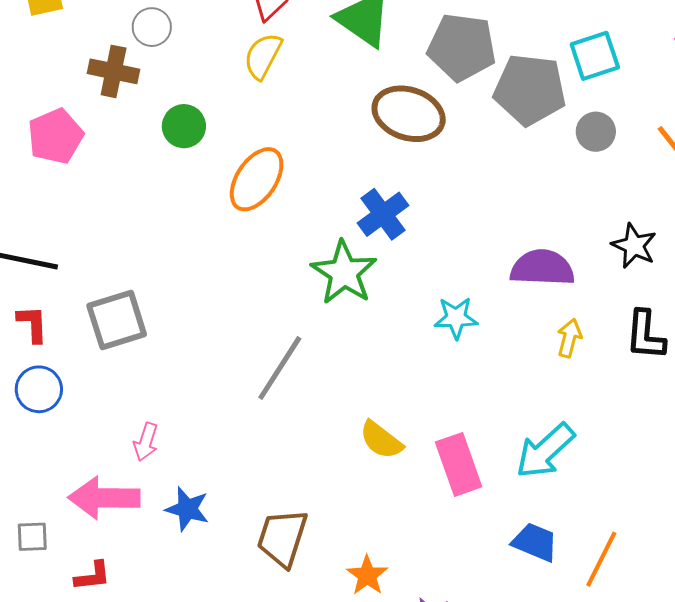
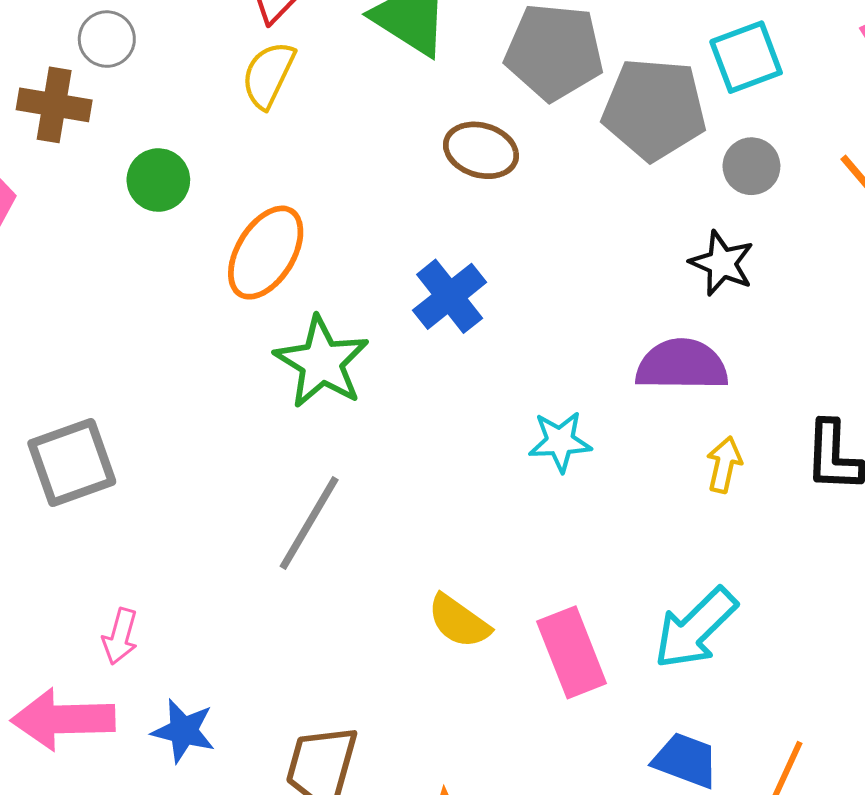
brown ellipse: (409, 114) -> (481, 150), size x0.7
black star: (634, 246) -> (722, 263), moved
green star: (344, 273) -> (322, 362), moved

